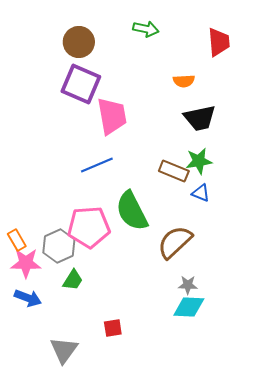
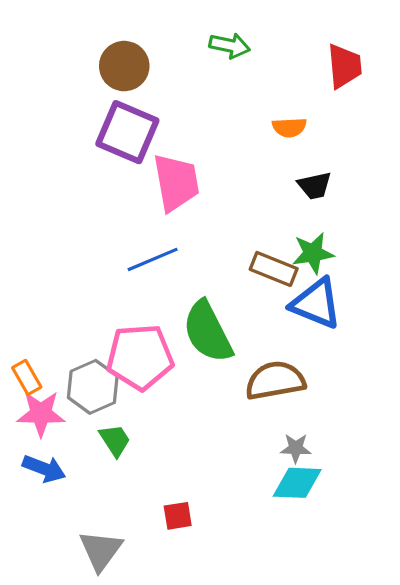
black trapezoid: (200, 118) -> (315, 186), size x0.7
blue triangle: (201, 193) -> (316, 304), size x1.8
brown semicircle: (175, 242) -> (275, 381), turned 33
green trapezoid: (73, 280) -> (115, 440), turned -65

